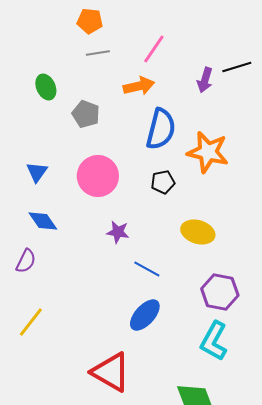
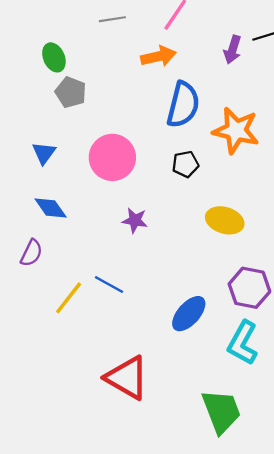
gray pentagon: (86, 114) -> (71, 92), moved
blue line: (147, 269) -> (109, 284), moved
blue ellipse: (145, 315) -> (189, 314), moved
yellow line: (31, 322) -> (69, 298), moved

